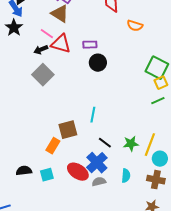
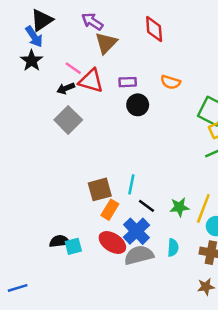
brown triangle: (60, 14) -> (106, 43), moved, turned 42
orange semicircle: (135, 26) -> (171, 82), moved
cyan line: (93, 115) -> (131, 184), moved
orange rectangle: (53, 146) -> (110, 210), moved
black semicircle: (24, 171) -> (59, 241), moved
gray semicircle: (99, 182) -> (139, 255), size x1.6

